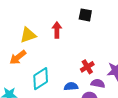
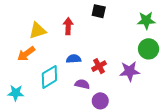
purple semicircle: (98, 83) -> (82, 84), moved
blue semicircle: (71, 86) -> (74, 59), moved

